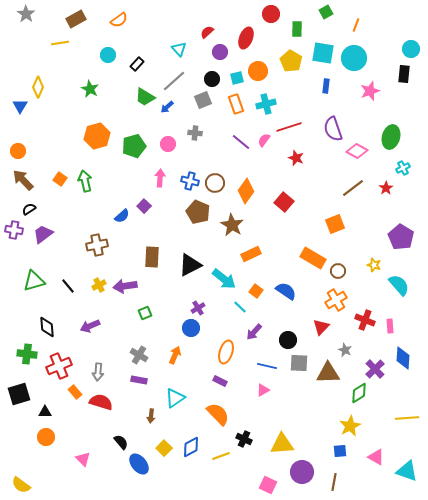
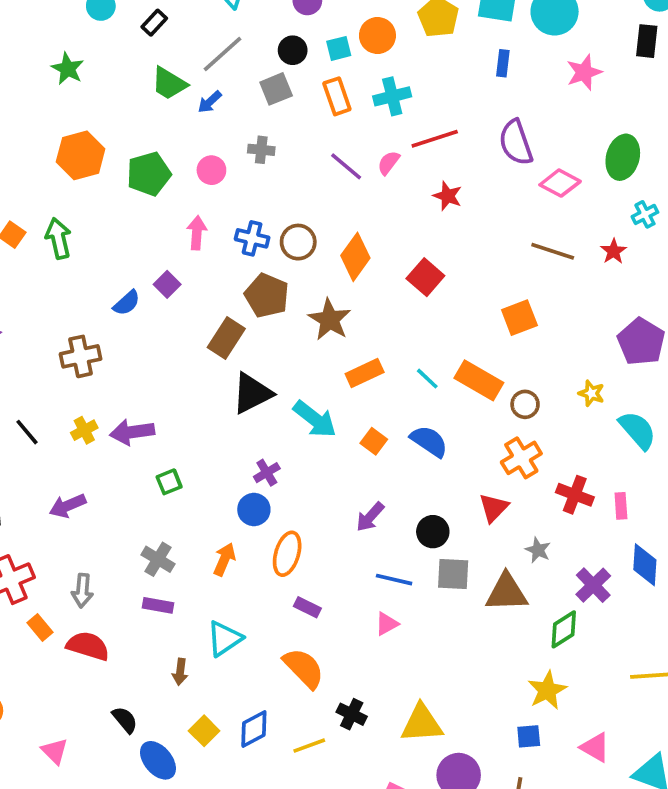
brown line: (353, 188) -> (553, 251), turned 55
brown rectangle: (152, 257) -> (226, 338), moved, turned 30
cyan line: (240, 307) -> (427, 379), moved
orange ellipse: (226, 352) -> (287, 554), moved

